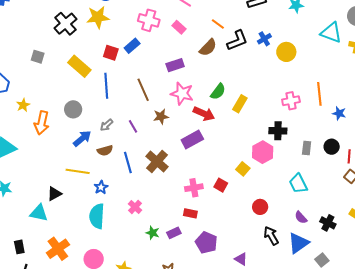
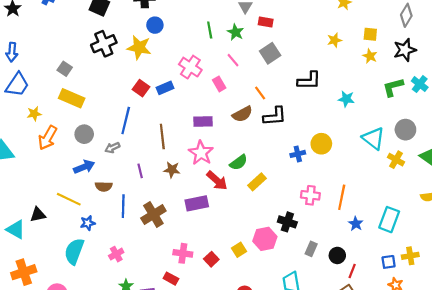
blue cross: (264, 39) -> (298, 154), moved
yellow rectangle: (79, 66) -> (72, 98), moved, turned -35
gray arrow: (107, 125) -> (112, 148), moved

